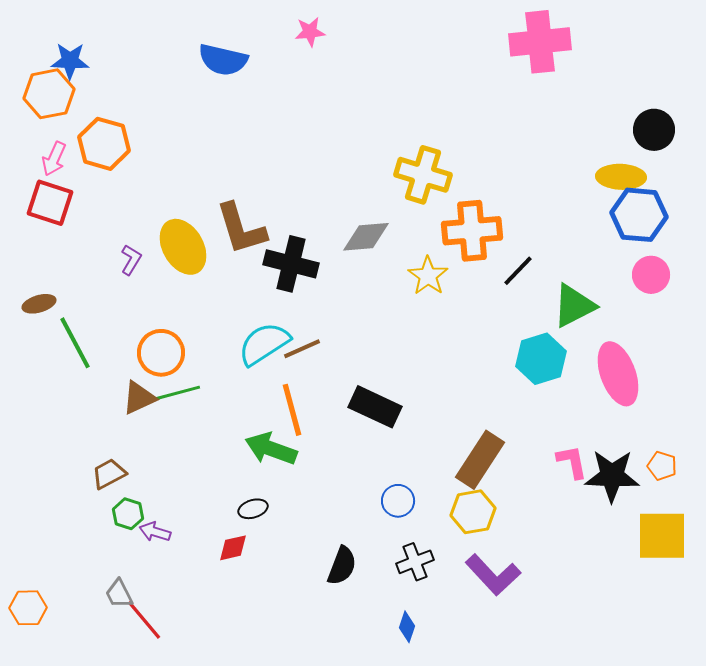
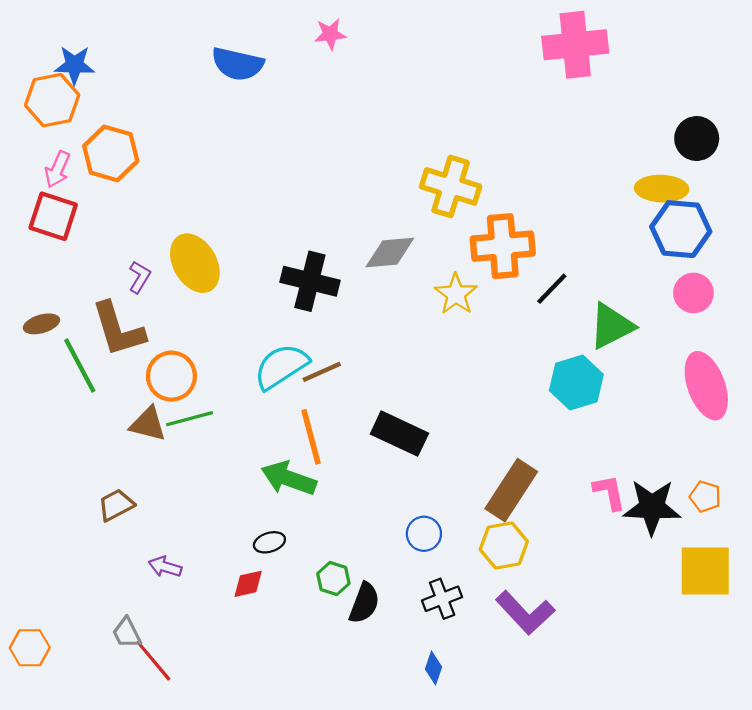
brown L-shape: (241, 229) -> (118, 329), moved
pink ellipse: (618, 374) -> (706, 386), moved
brown triangle: (139, 398) -> (148, 424), turned 39
green hexagon: (128, 514) -> (333, 579), moved

